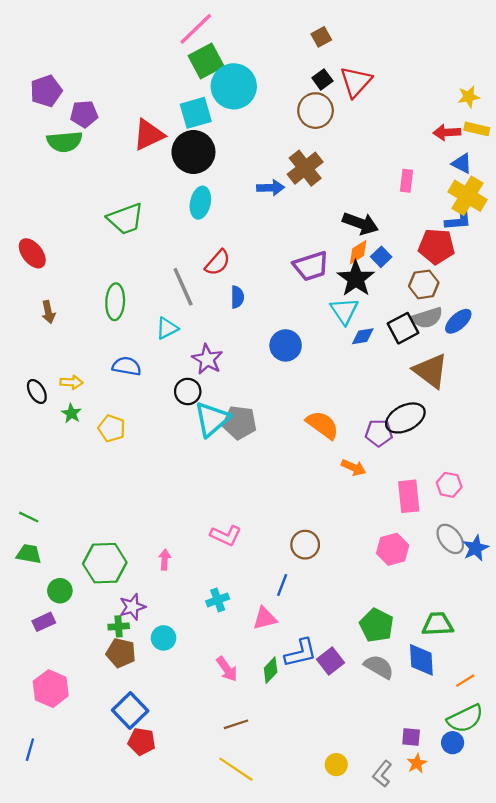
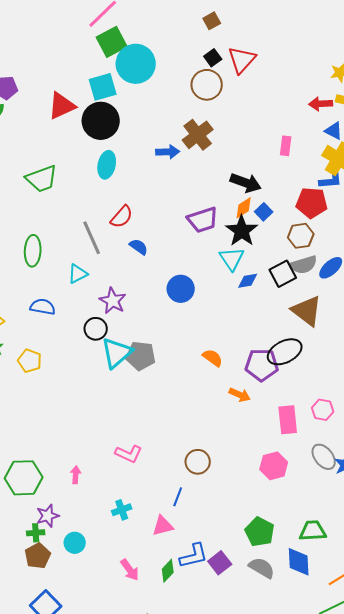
blue semicircle: (237, 297) -> (139, 247), turned -54
orange semicircle: (322, 425) -> (213, 358), size x0.7
purple pentagon: (379, 433) -> (262, 365), size x1.4
brown pentagon: (121, 653) -> (38, 556), turned 30

